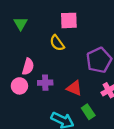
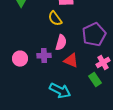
pink semicircle: (28, 67) -> (61, 43), moved
green rectangle: (88, 112) -> (95, 80), moved

